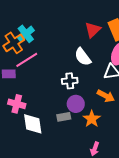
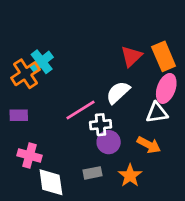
white semicircle: (83, 57) -> (118, 92), turned 84
pink line: (27, 60) -> (80, 110), moved
purple circle: (76, 104) -> (109, 142), moved

